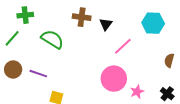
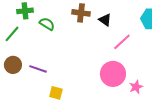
black triangle: (106, 24) -> (105, 20), turned -32
green semicircle: (52, 39) -> (47, 24), moved, size x0.7

